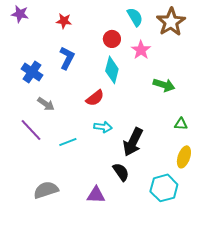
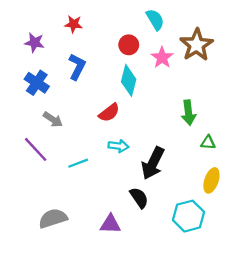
purple star: (20, 14) -> (34, 43), moved
brown star: (171, 22) -> (197, 45), moved
green arrow: (164, 85) -> (188, 113), moved, turned 65

